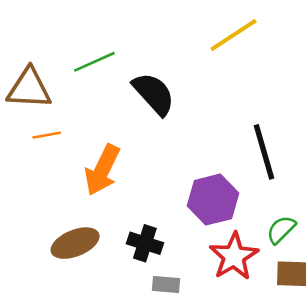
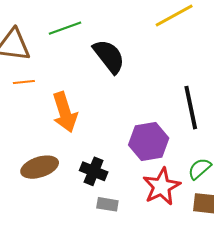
orange arrow: (102, 170) -> (65, 112), turned -48

